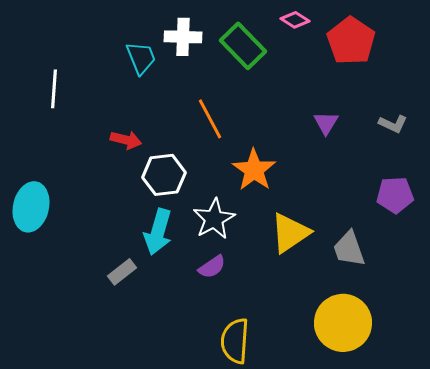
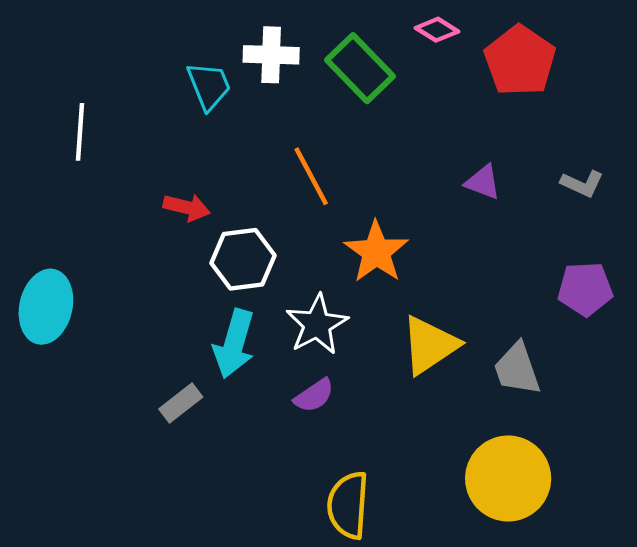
purple triangle: (326, 123) -> (483, 182), turned -40

